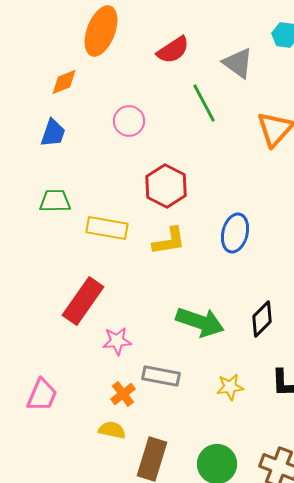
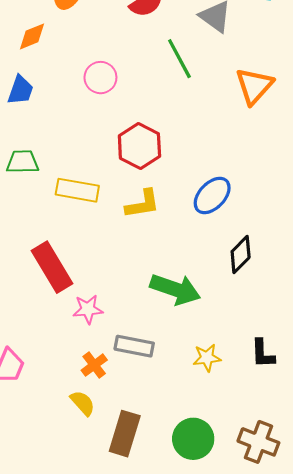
blue ellipse: (235, 233) -> (212, 196), turned 30
red rectangle: (83, 301) -> (52, 267), turned -66
black diamond: (262, 319) -> (241, 254), moved
yellow semicircle: (112, 430) -> (83, 403), turned 36

